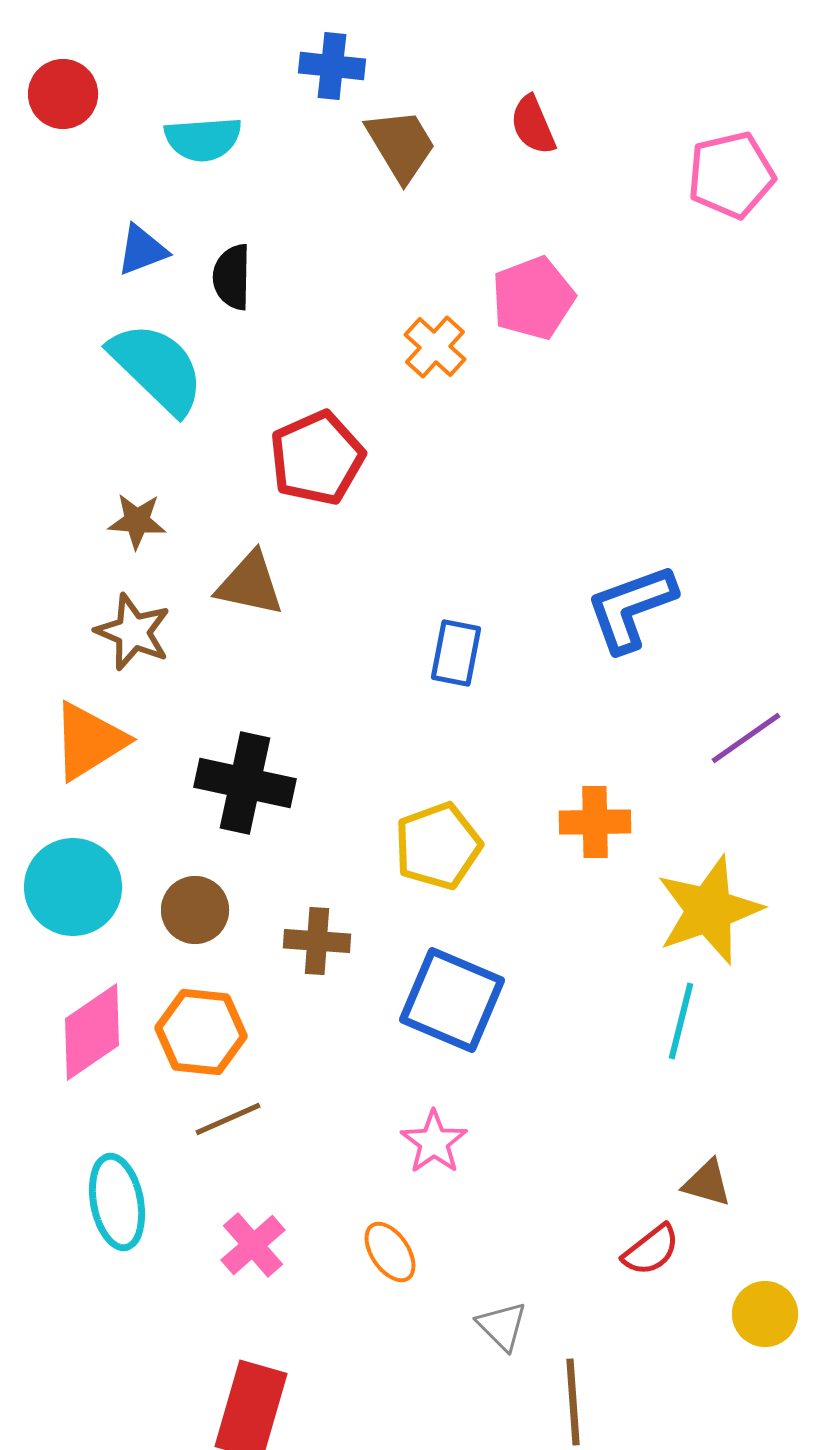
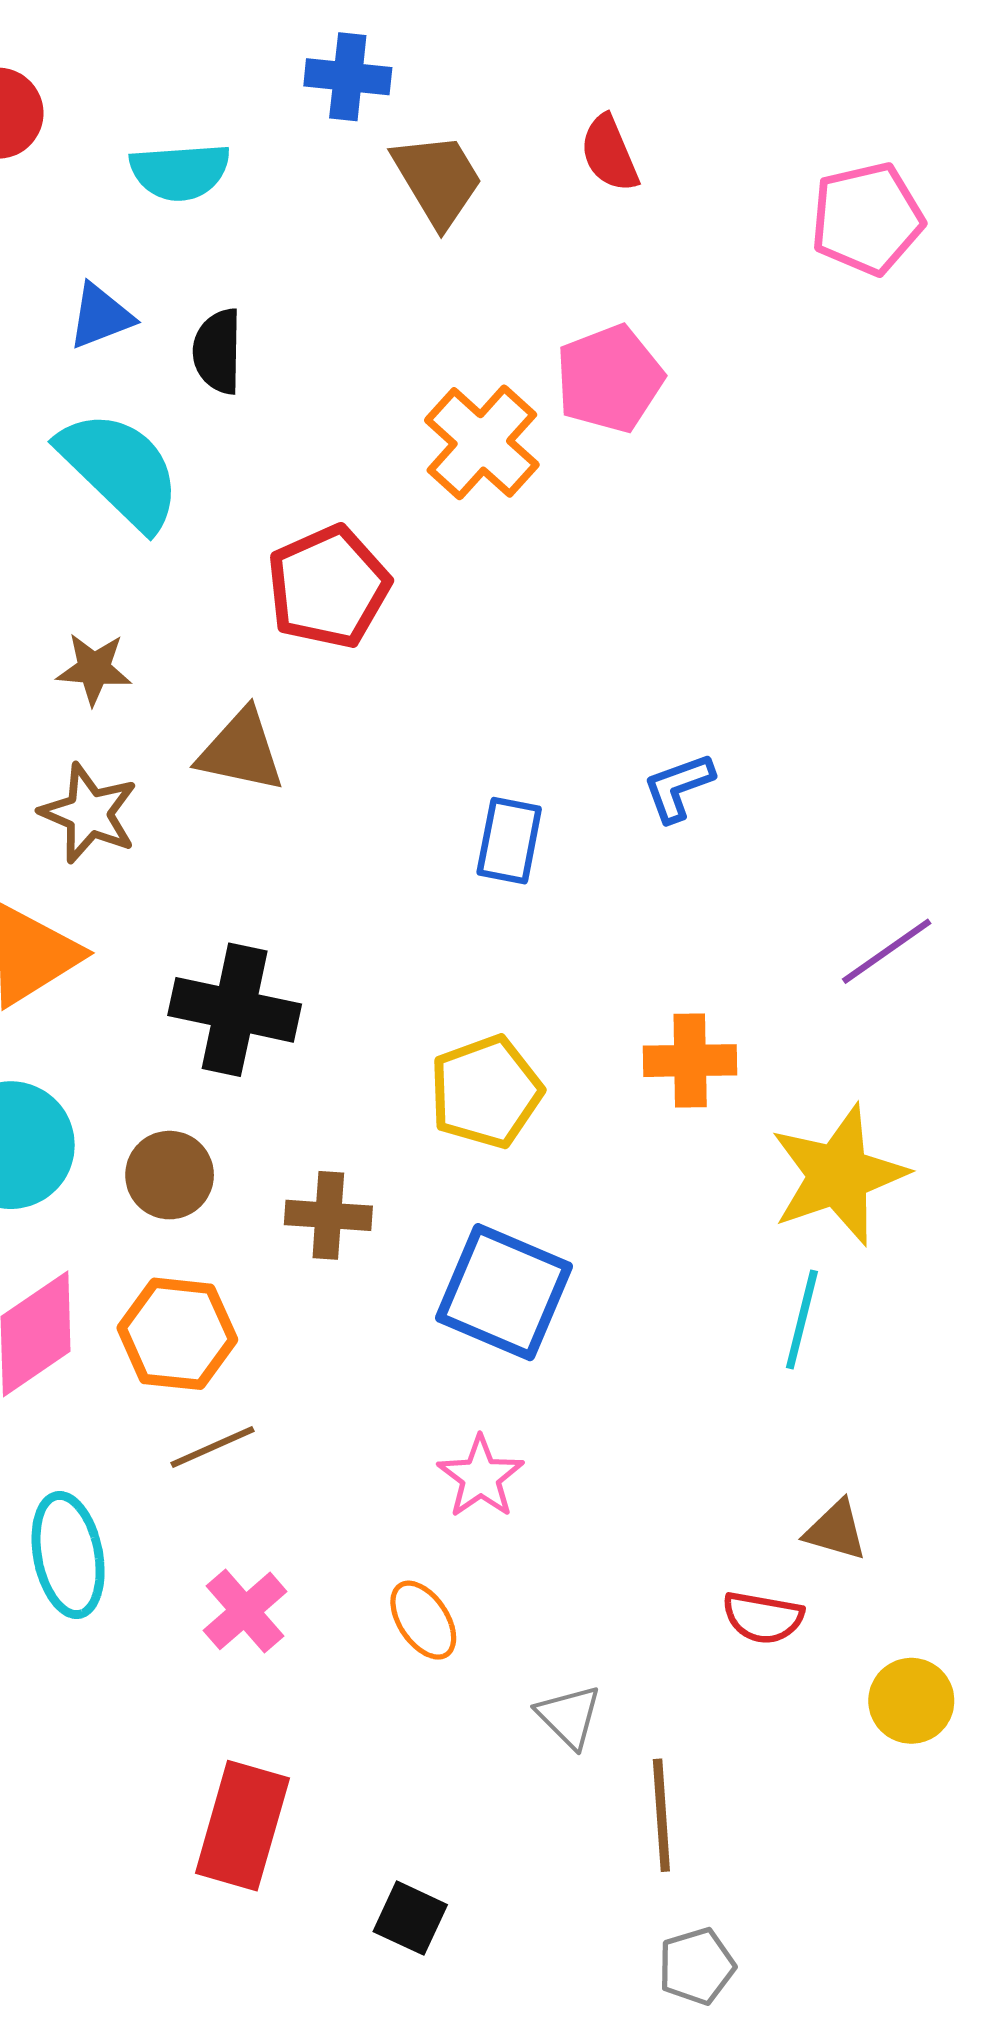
orange cross: (435, 347) -> (482, 442), size x1.4
blue L-shape: (631, 608) -> (678, 787), moved, size x0.6
red semicircle: (651, 1250) -> (763, 1617), turned 48

